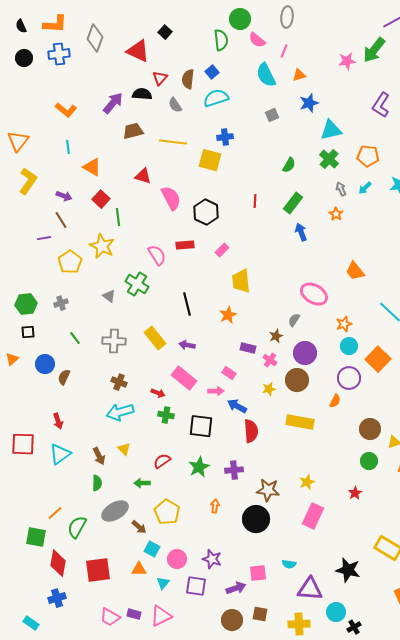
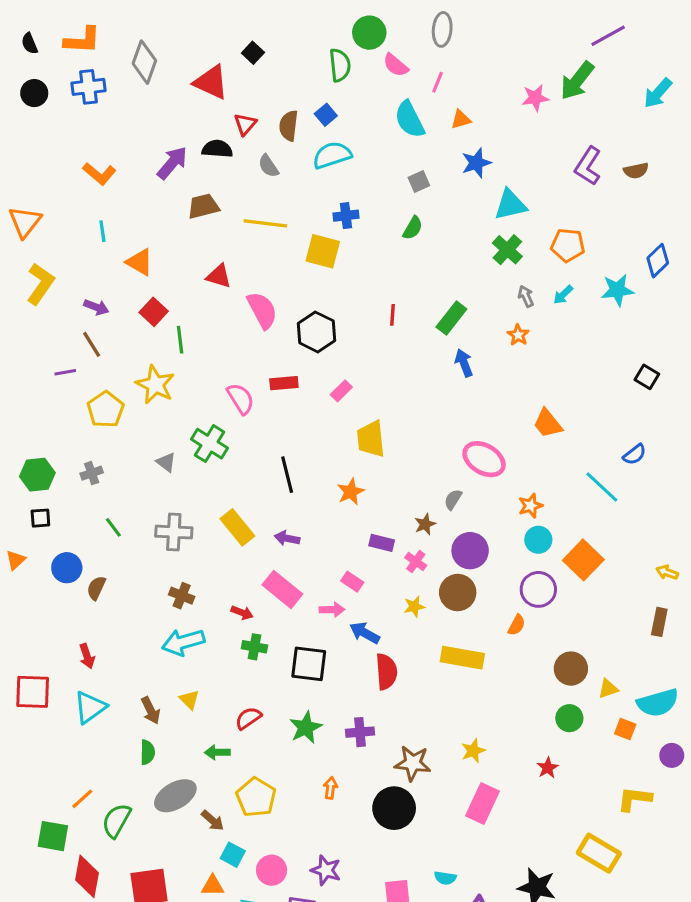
green semicircle: (289, 165) -> (413, 228), moved

